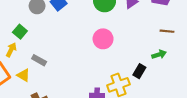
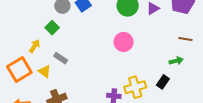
green square: (20, 32) -> (52, 28), moved
black rectangle: (139, 71) -> (163, 82), moved

